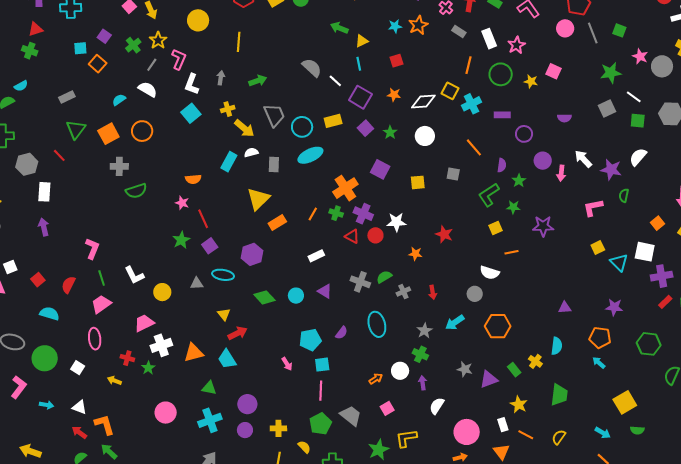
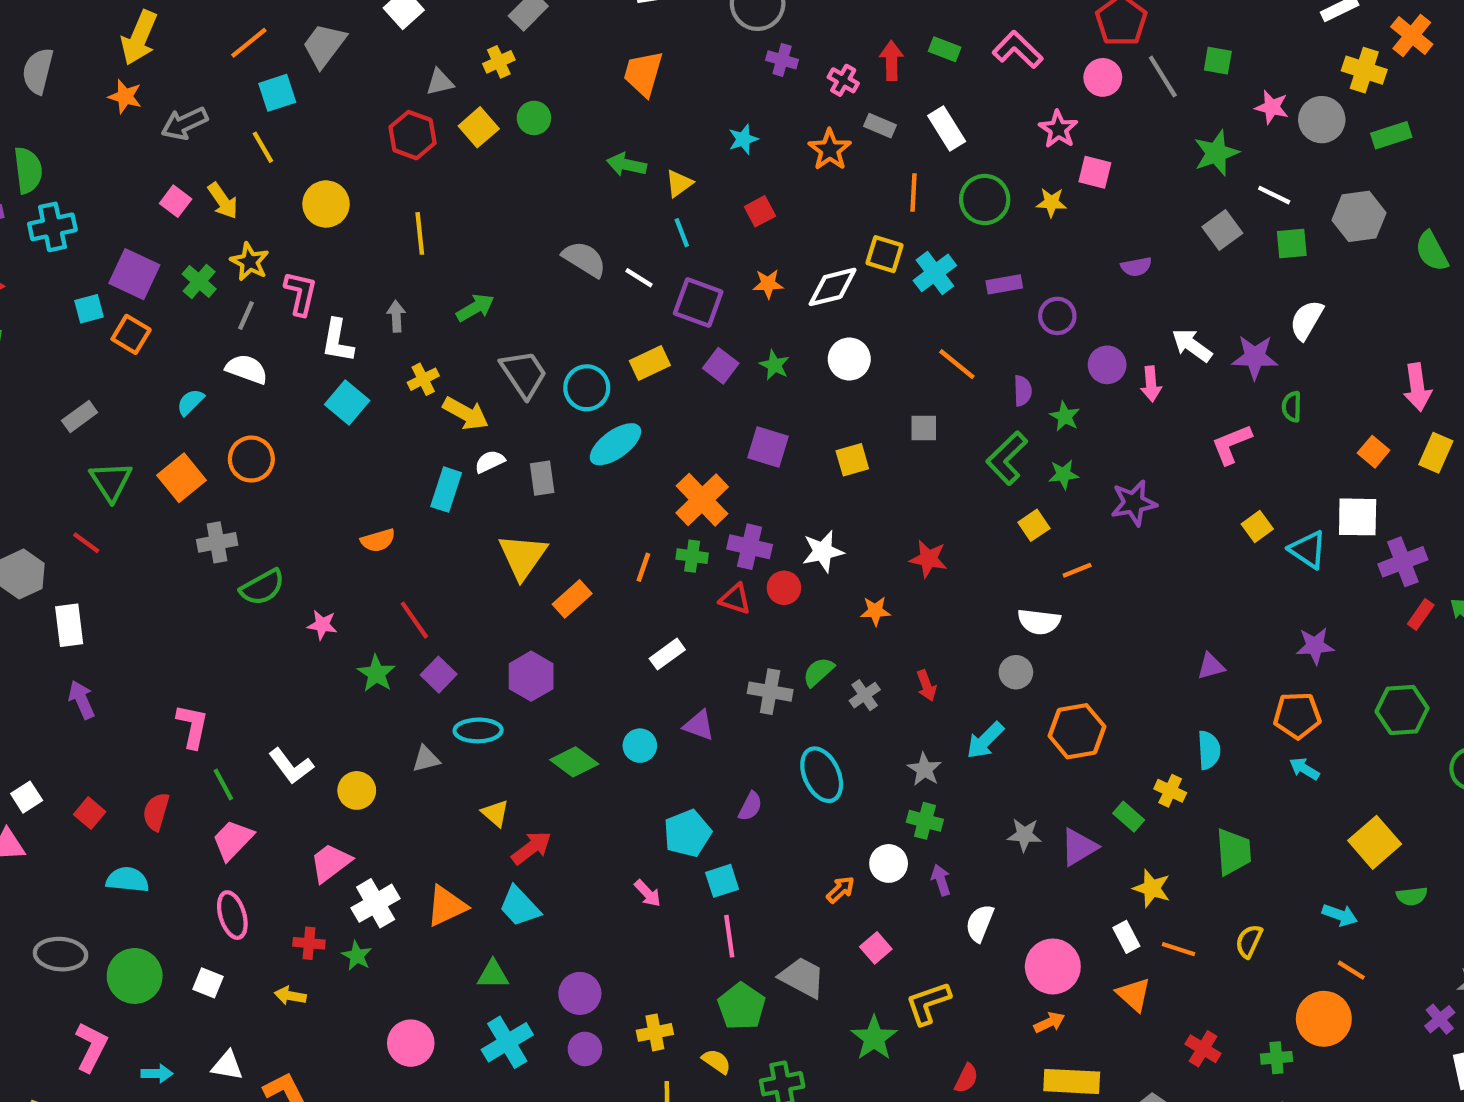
orange star: (418, 25) -> (830, 150), moved
purple square: (104, 36) -> (134, 274), size x1.6
pink star: (517, 45) -> (1058, 129), moved
pink star: (182, 203) -> (322, 625), moved

